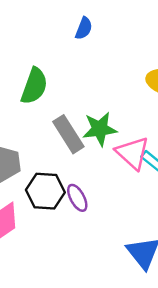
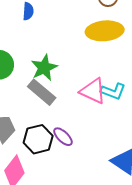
green star: (100, 129) -> (44, 68), moved

